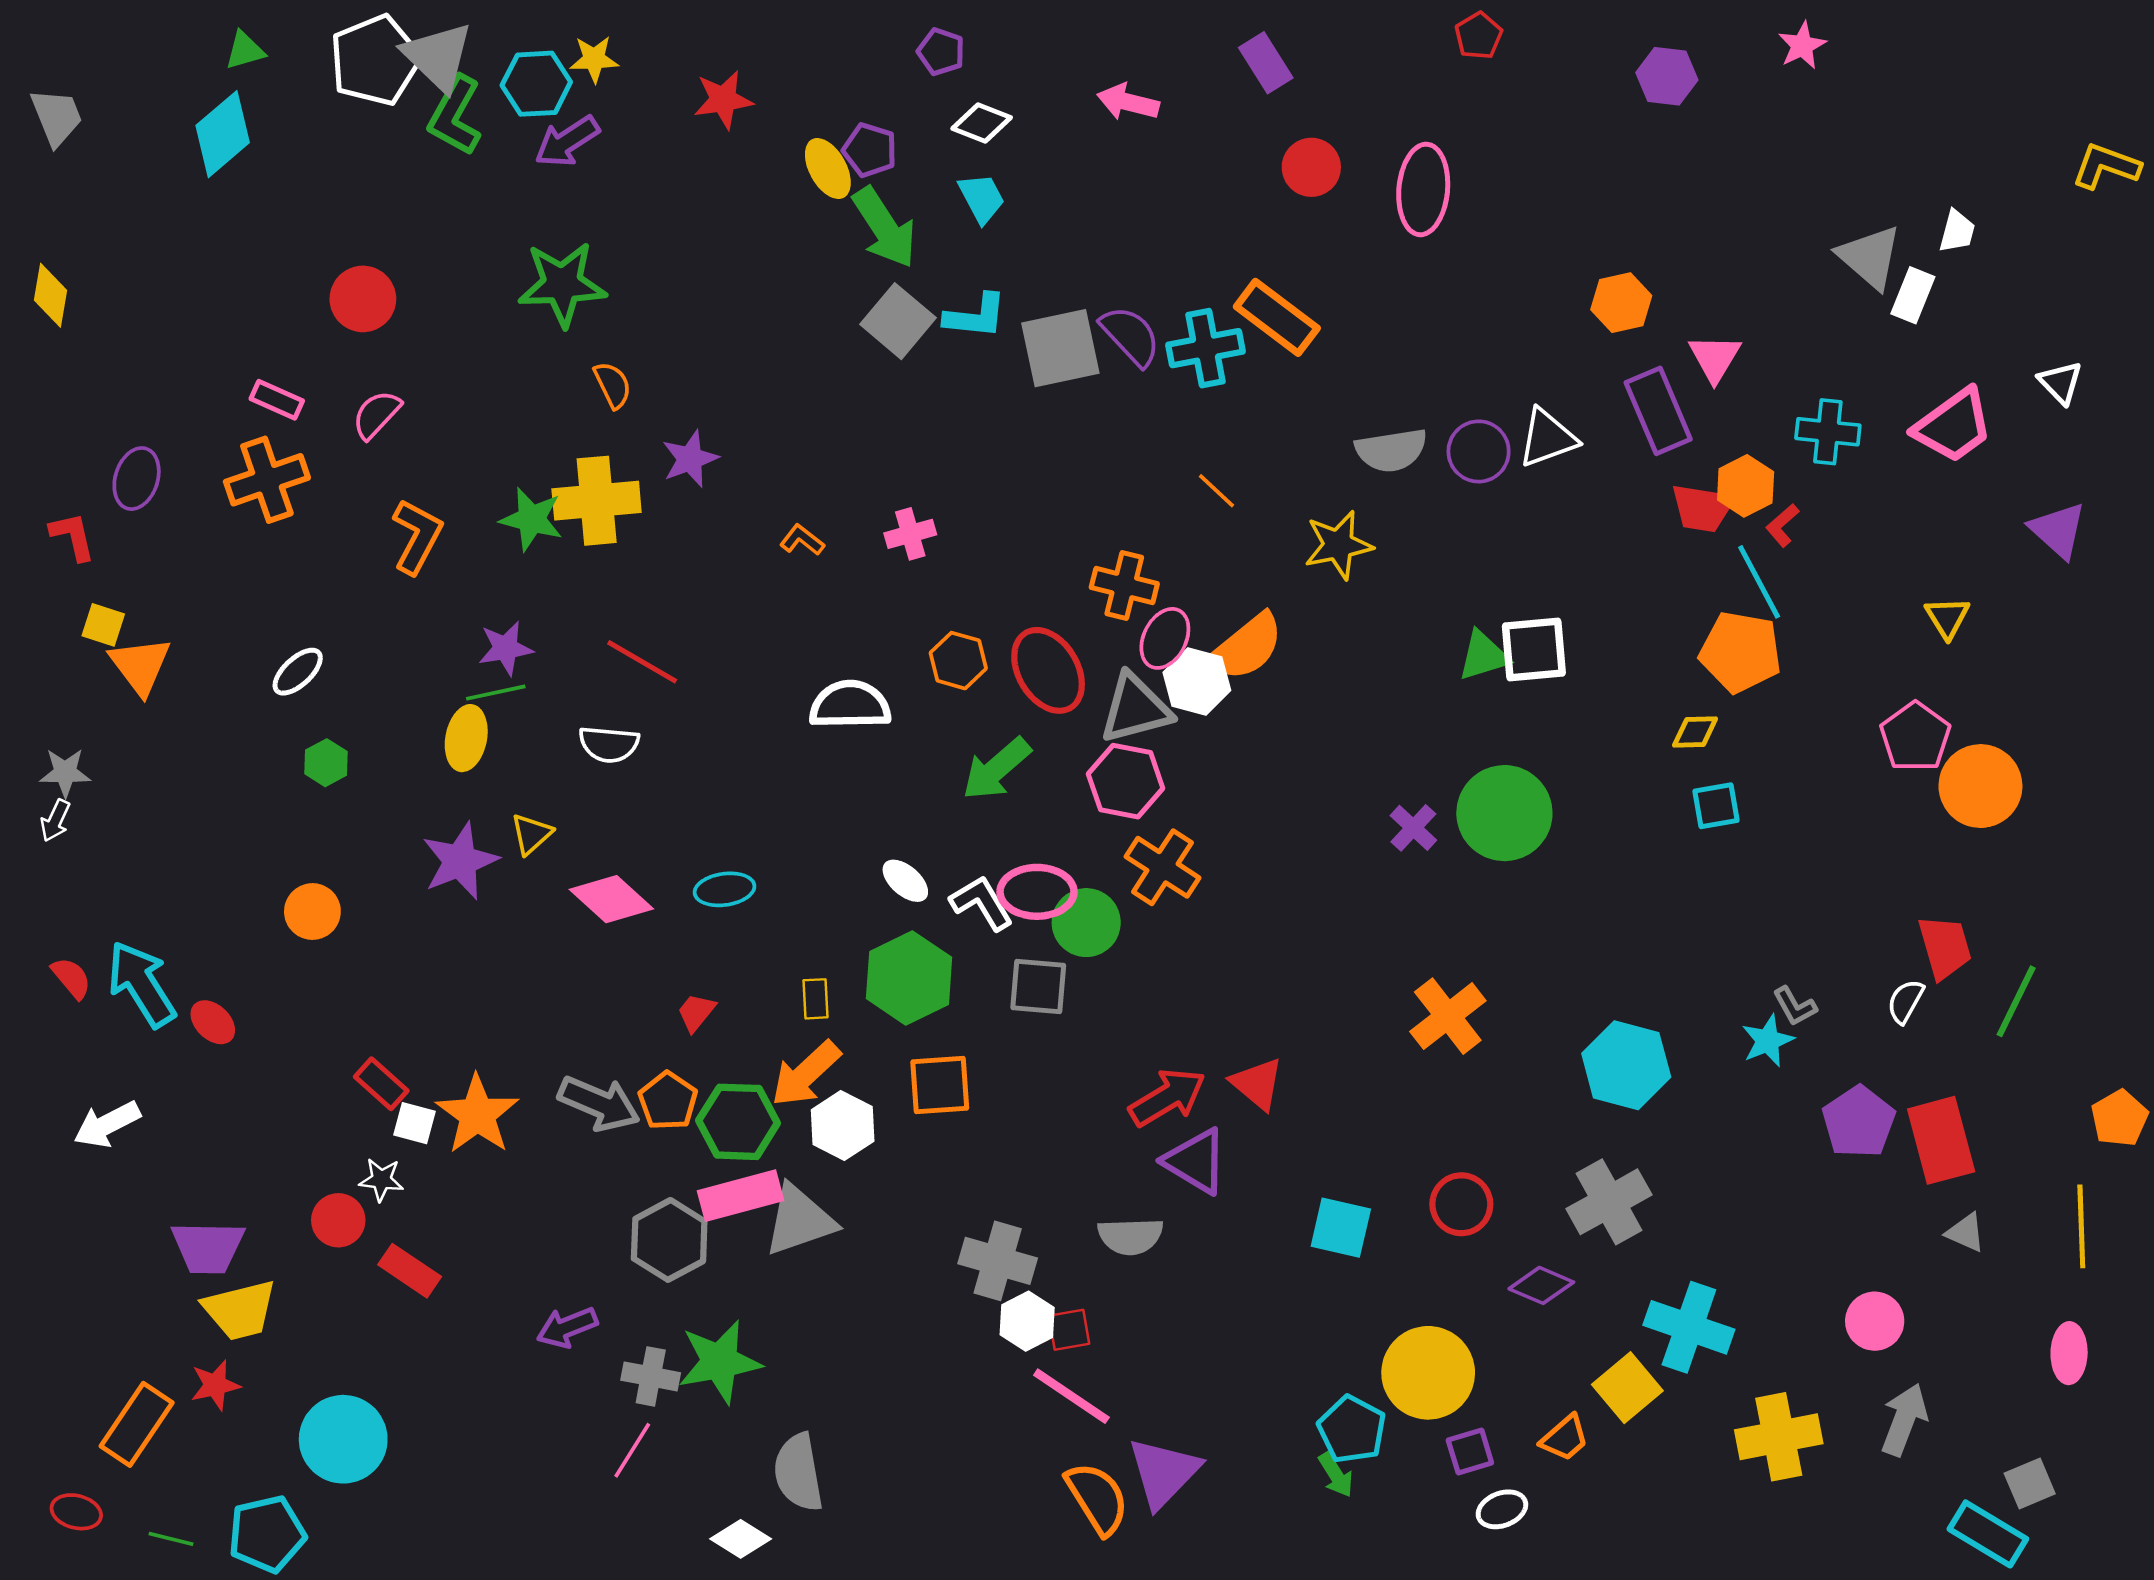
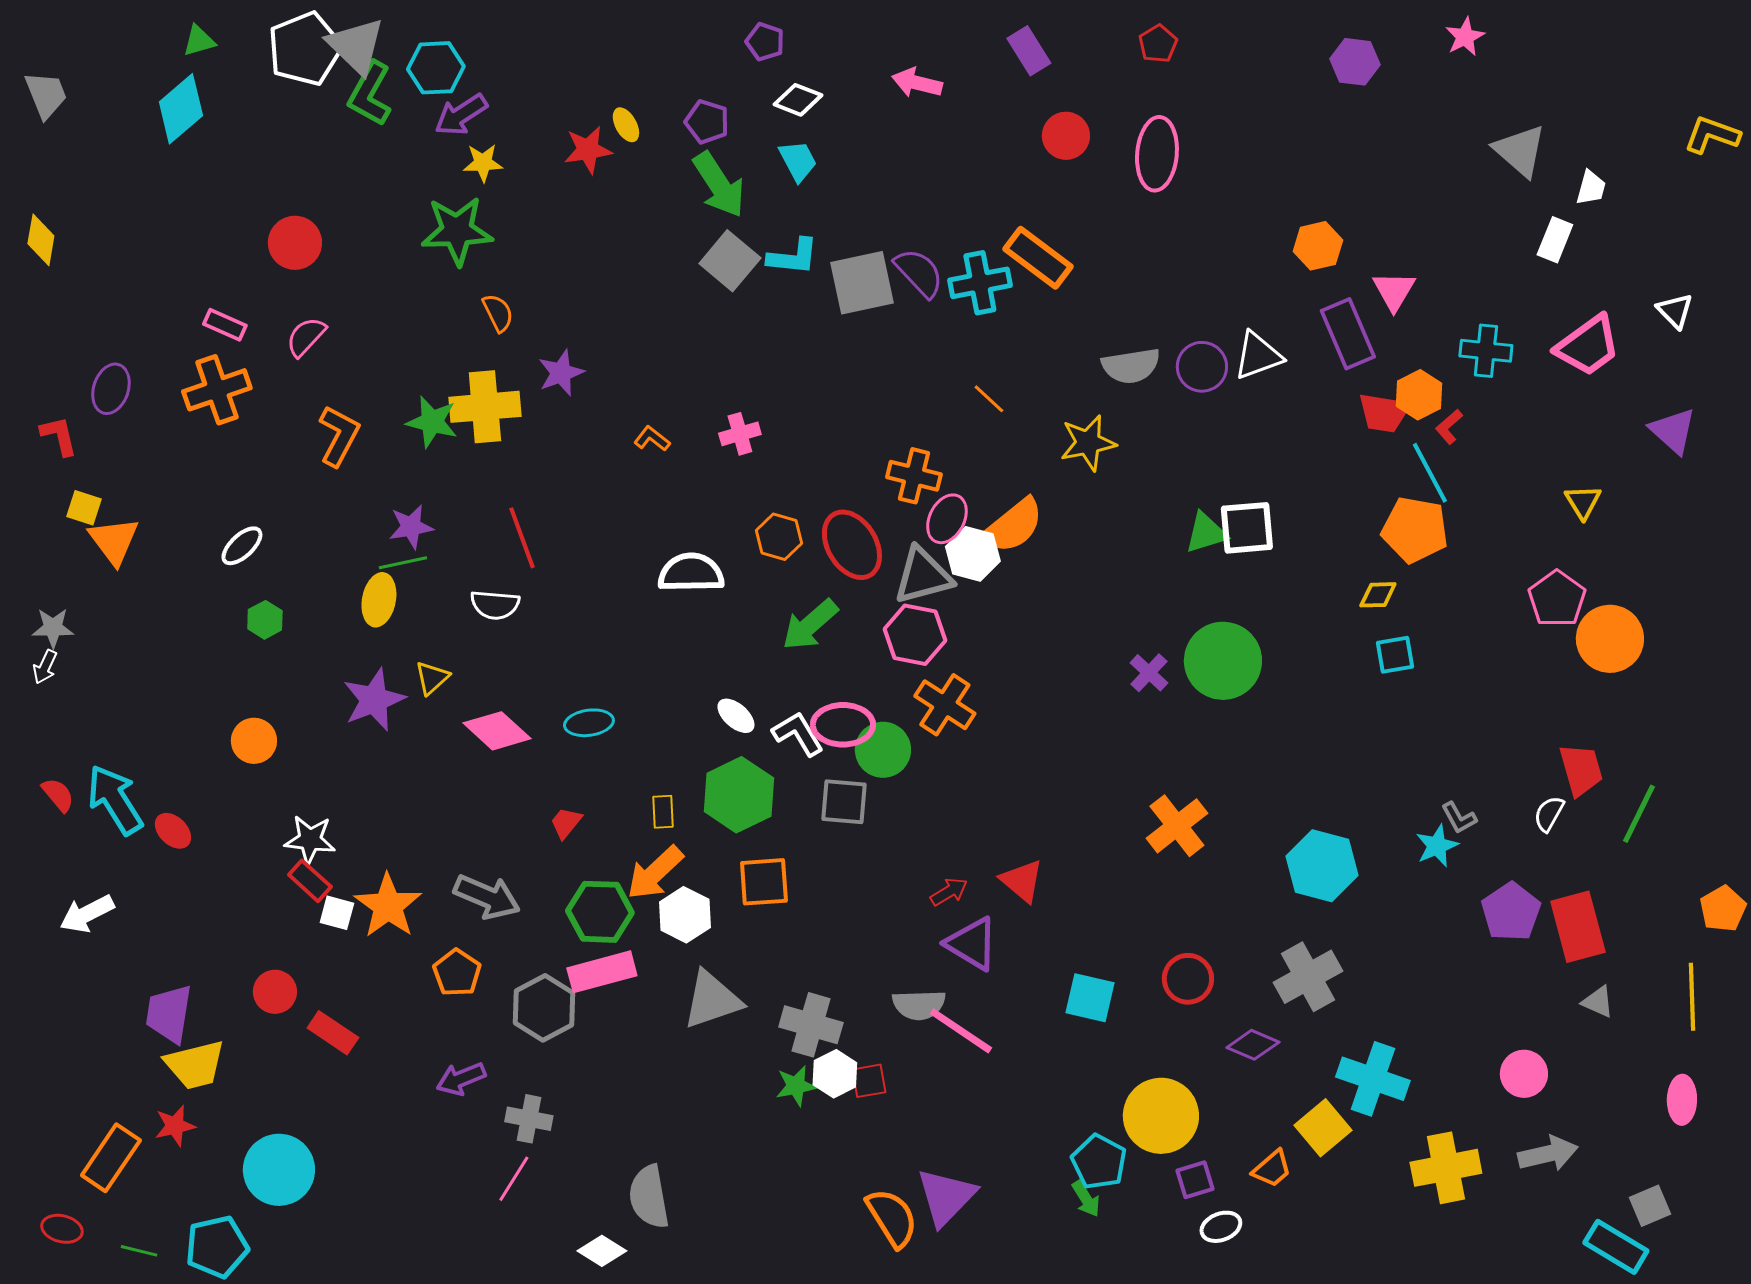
red pentagon: (1479, 36) -> (1158, 44), moved
yellow star: (594, 59) -> (483, 163), moved
red star: (723, 100) -> (588, 150), moved
yellow ellipse: (828, 169) -> (626, 125), moved, size x0.7
gray triangle: (1870, 257) -> (1520, 151), moved
red line: (642, 662) -> (522, 538), turned 40
red arrow: (1167, 1097) -> (949, 892), size x0.6
orange pentagon: (668, 1101) -> (457, 973), moved
white star: (381, 1180) -> (310, 840), moved, size x1.4
gray triangle: (800, 1220) -> (712, 1000), moved
purple trapezoid: (208, 1247) -> (169, 1014), turned 98
green star: (720, 1362) -> (796, 1086), moved, size x0.6
pink line: (1071, 1396) -> (961, 1031), moved
gray arrow: (1904, 1420) -> (1548, 1154), turned 56

